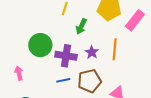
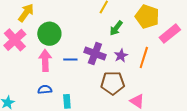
green circle: (40, 45) -> (49, 34), moved
pink arrow: (19, 73) -> (45, 60), size x1.5
blue line: (63, 80) -> (70, 60), moved

